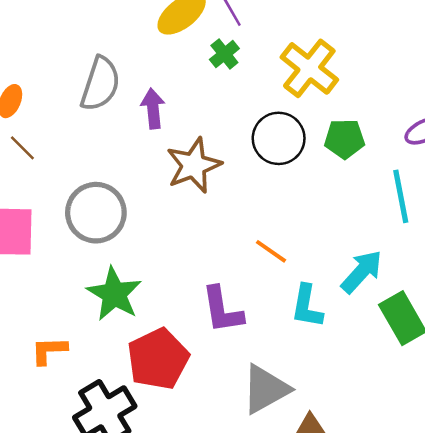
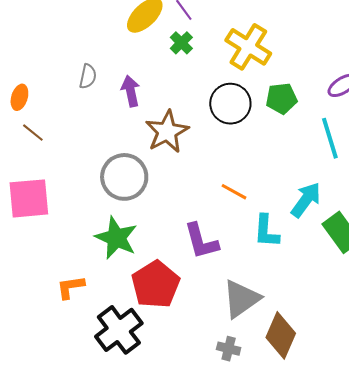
gray semicircle: (100, 84) -> (88, 76), size x0.6
gray circle: (96, 213) -> (124, 177), moved

